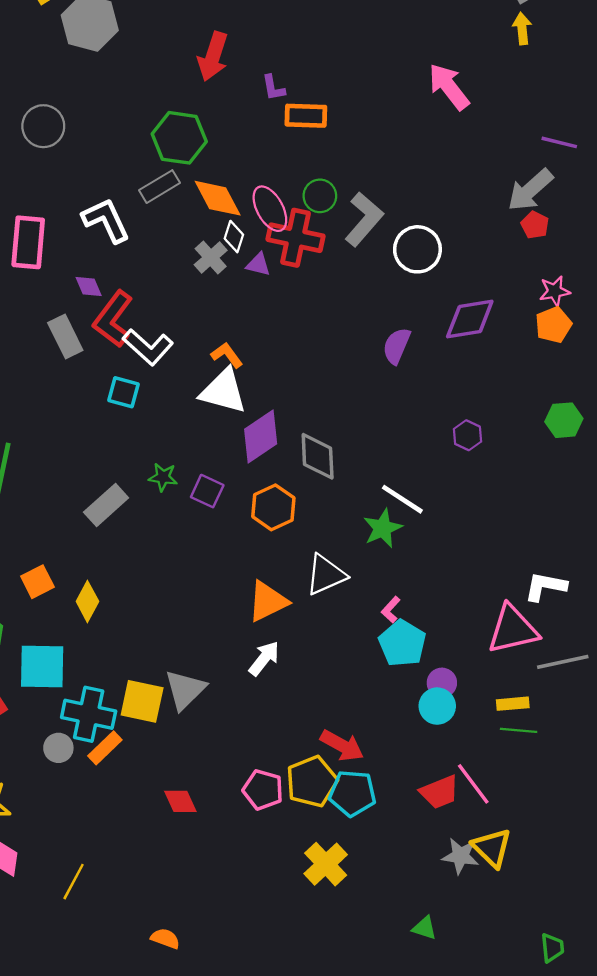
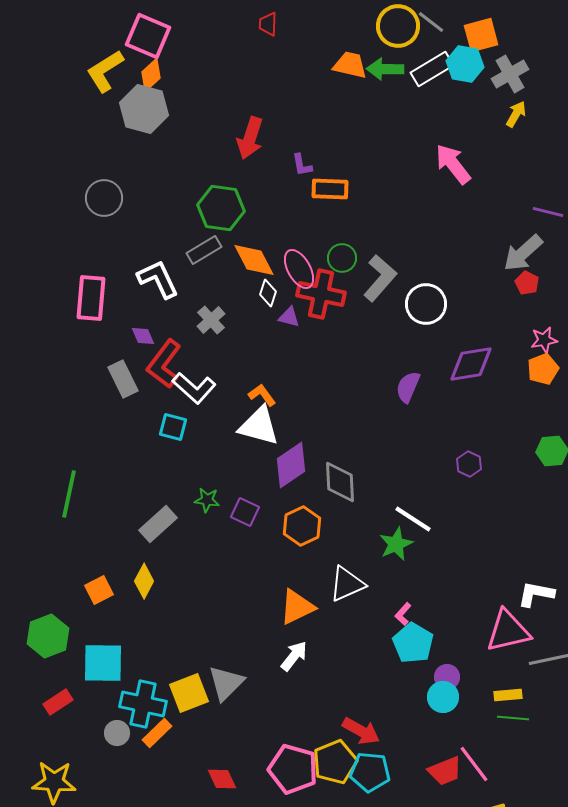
yellow arrow: (522, 29) -> (516, 114), turned 36
gray cross: (211, 257) -> (211, 320), moved
yellow diamond: (87, 601) -> (144, 581), moved
yellow square: (142, 701) -> (189, 693), turned -33
pink pentagon: (263, 790) -> (293, 769), size x1.4

